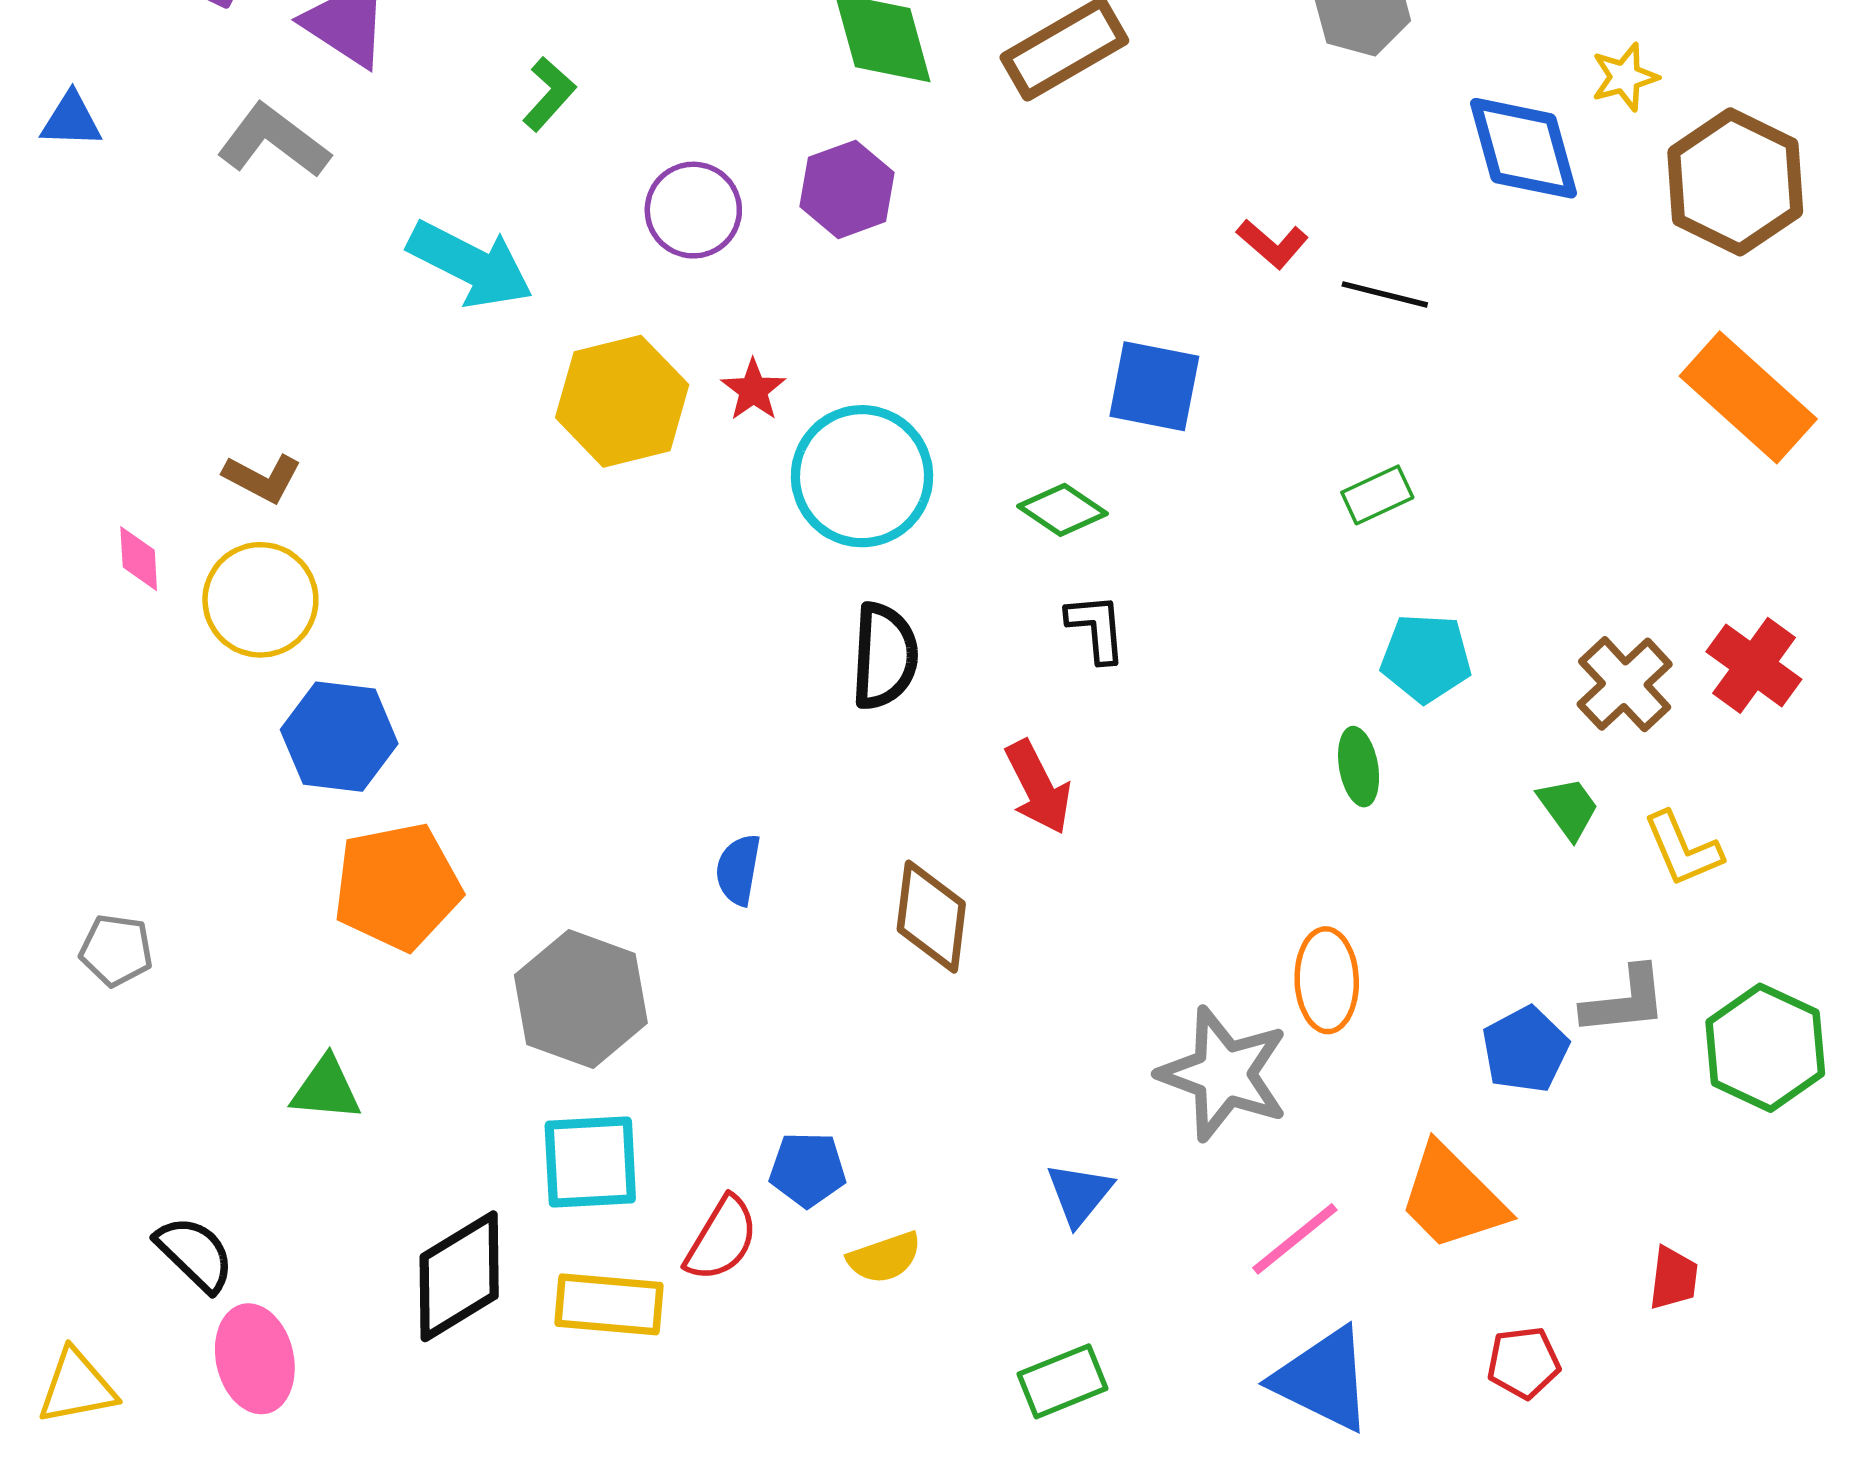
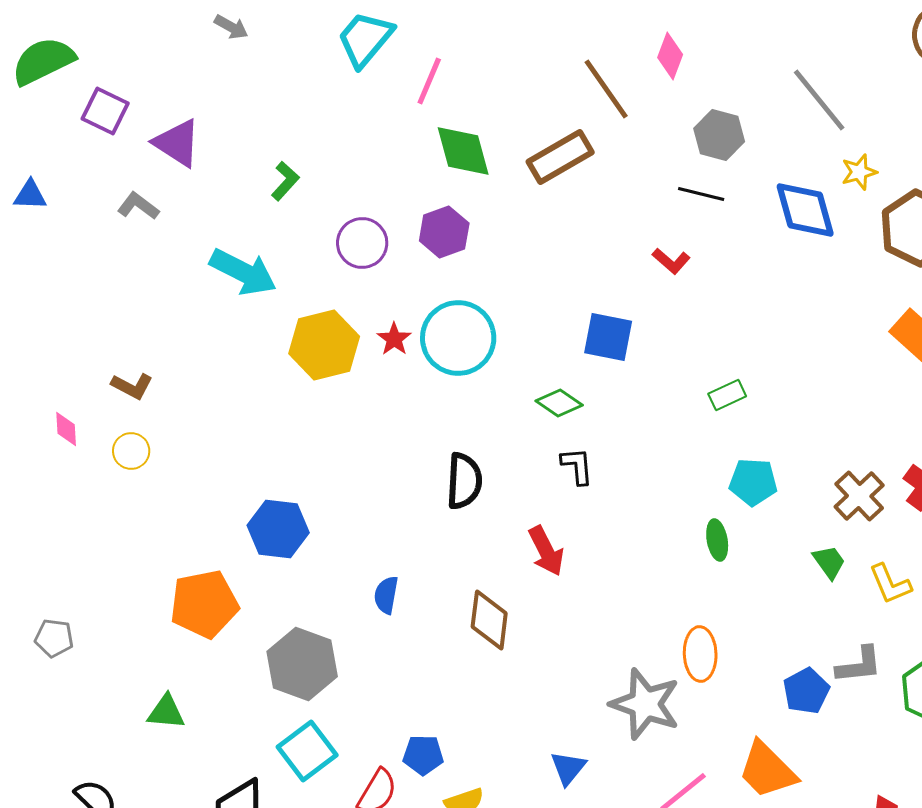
gray L-shape: (274, 141) -> (138, 206), size x0.7
black line: (1385, 294) -> (701, 194), moved
cyan circle: (862, 476) -> (458, 338), moved
yellow circle: (260, 600) -> (131, 451), size x0.6
blue hexagon: (339, 737) -> (278, 529), moved
cyan square: (590, 1162) -> (307, 751), turned -34

